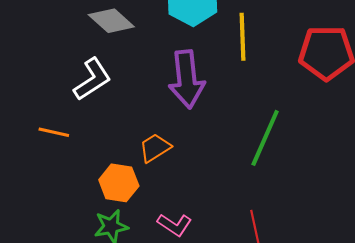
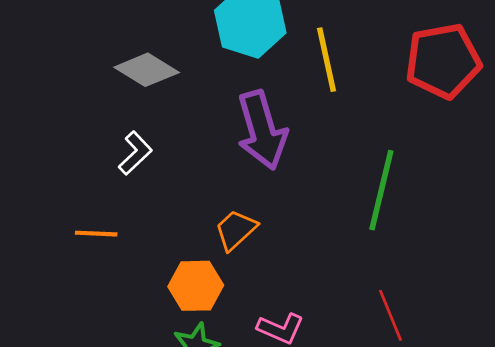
white L-shape: (92, 79) -> (135, 153), size x0.7

